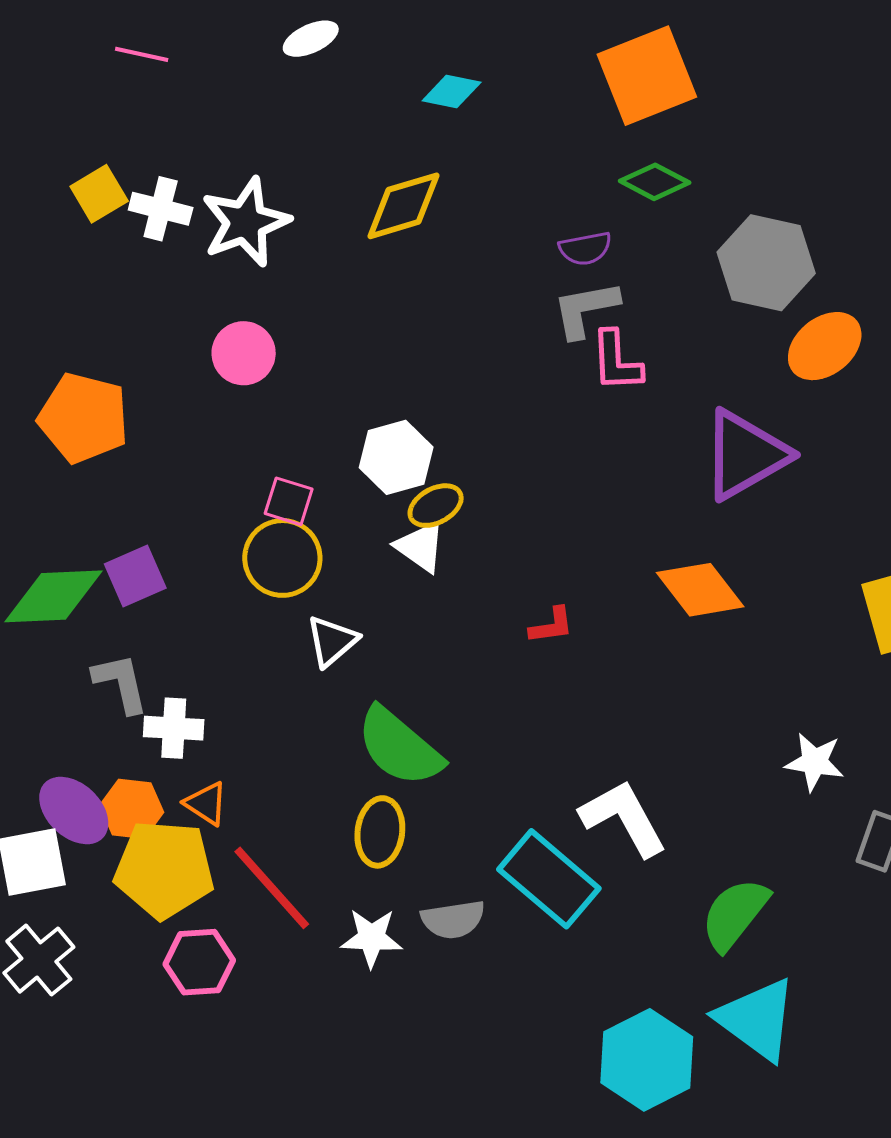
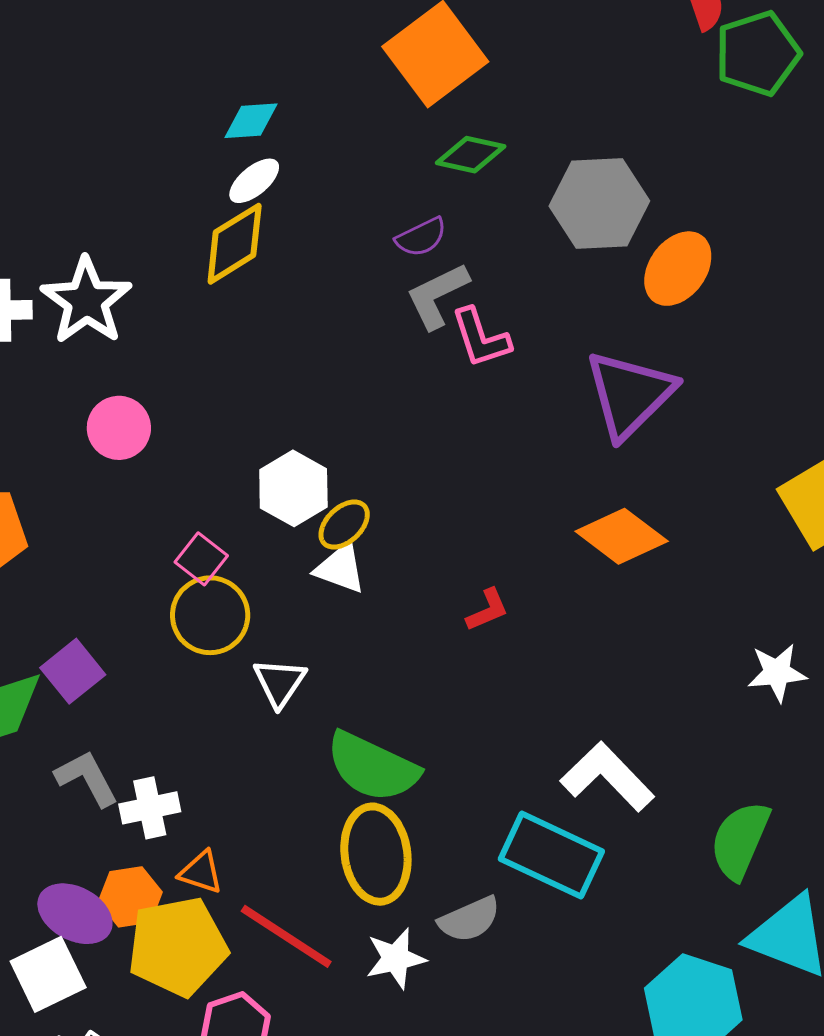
white ellipse: (311, 39) -> (254, 181), moved
pink square: (289, 501) -> (201, 559), turned 36
yellow ellipse: (380, 832) -> (376, 854), size x1.4

